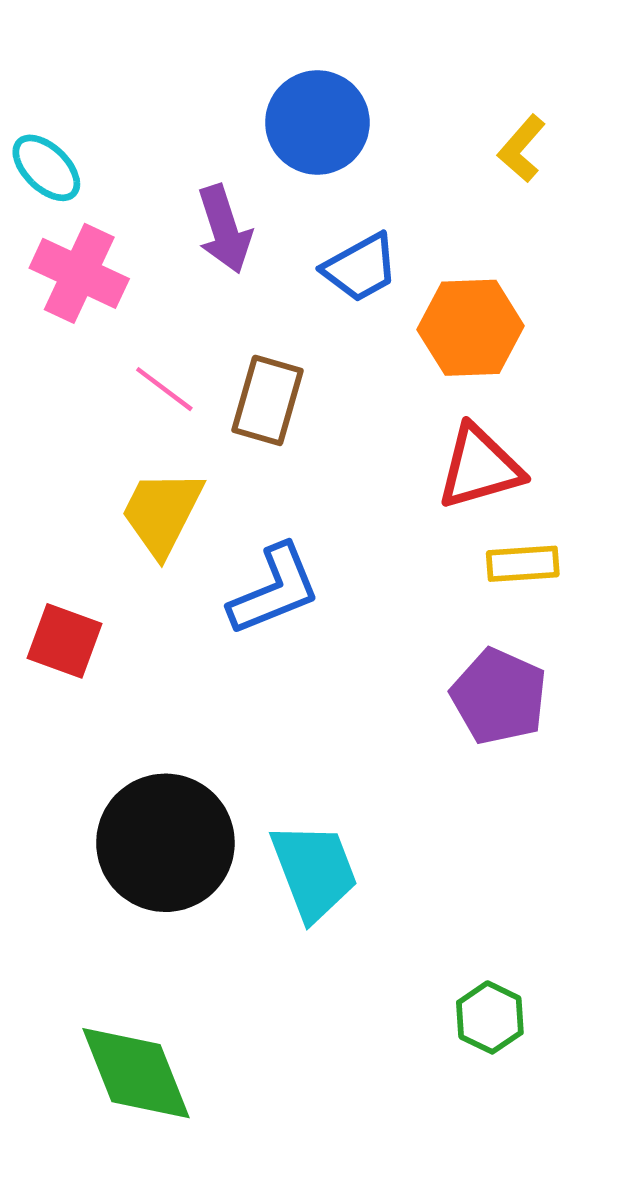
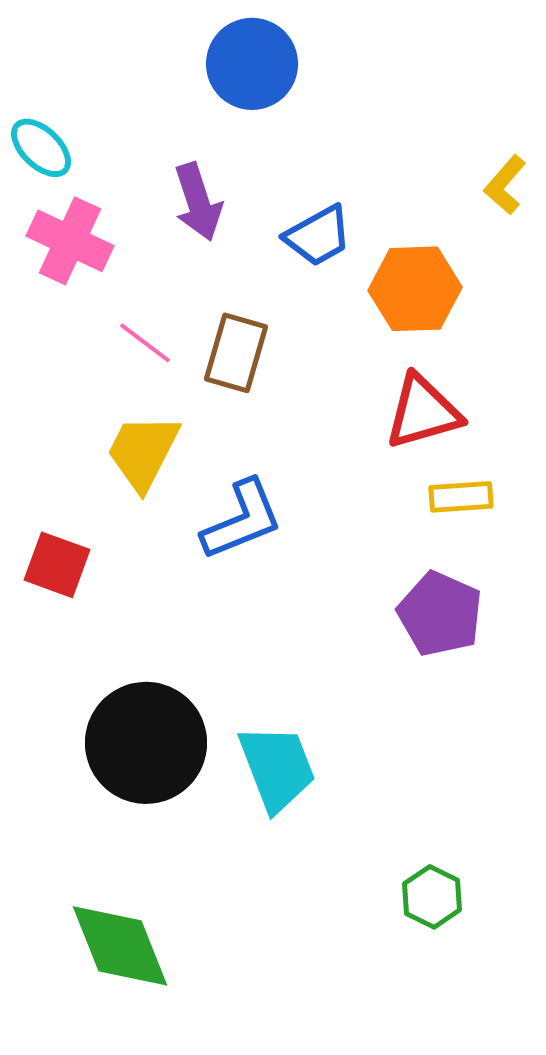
blue circle: (317, 123) -> (252, 64), moved
yellow L-shape: (522, 149) -> (505, 185), moved

